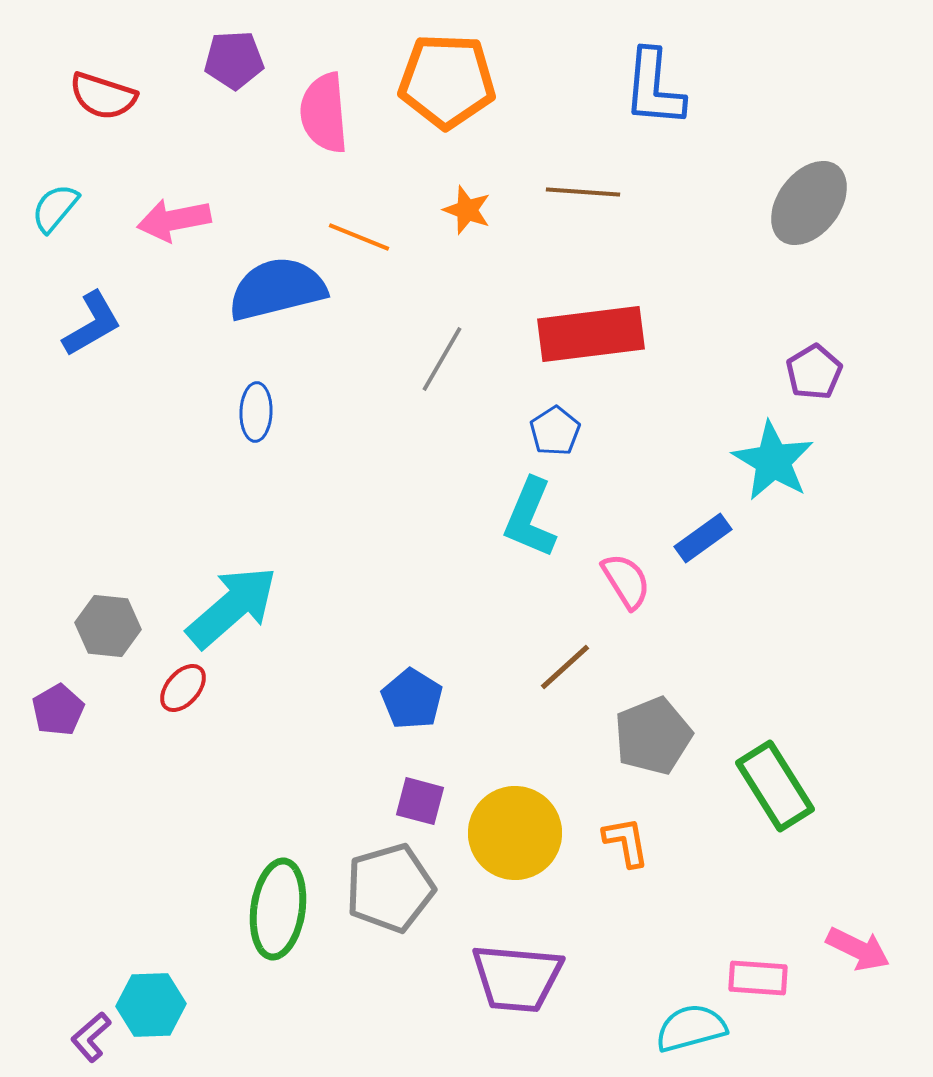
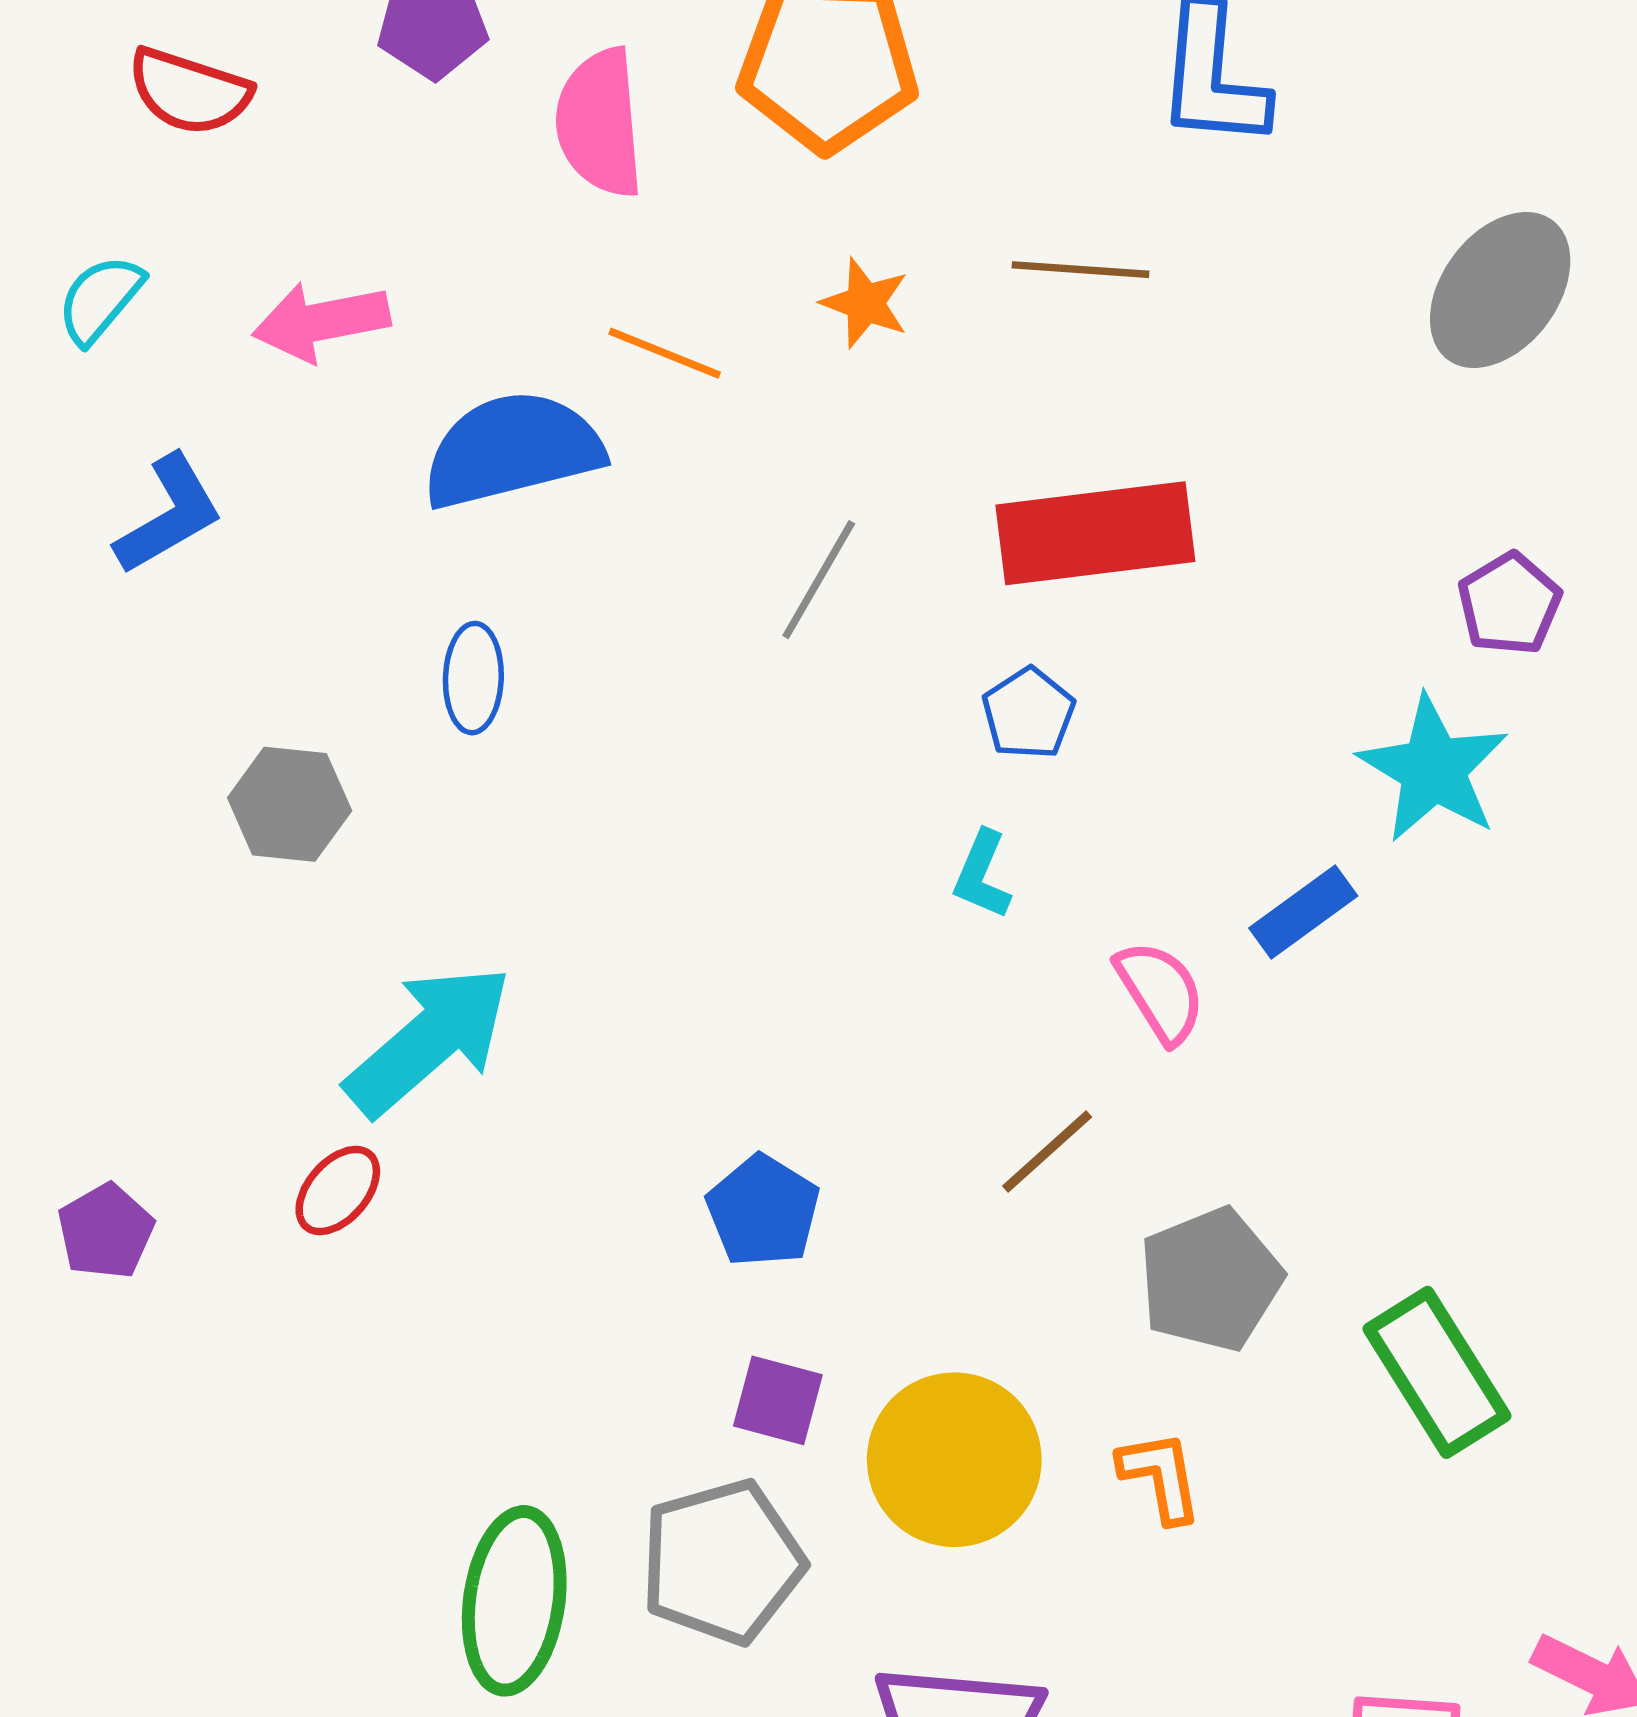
cyan L-shape: (530, 518) -> (982, 875), size x0.6
gray hexagon: (108, 626) -> (290, 804), moved

